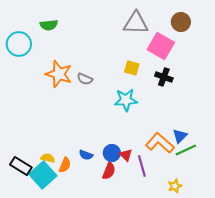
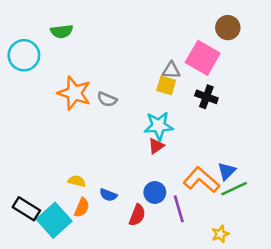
gray triangle: (136, 23) -> (171, 70), moved, size x0.6
blue circle: (112, 153) -> (155, 192), moved
red triangle: (126, 155) -> (156, 146), moved, turned 40
yellow semicircle: (48, 158) -> (77, 181), moved

